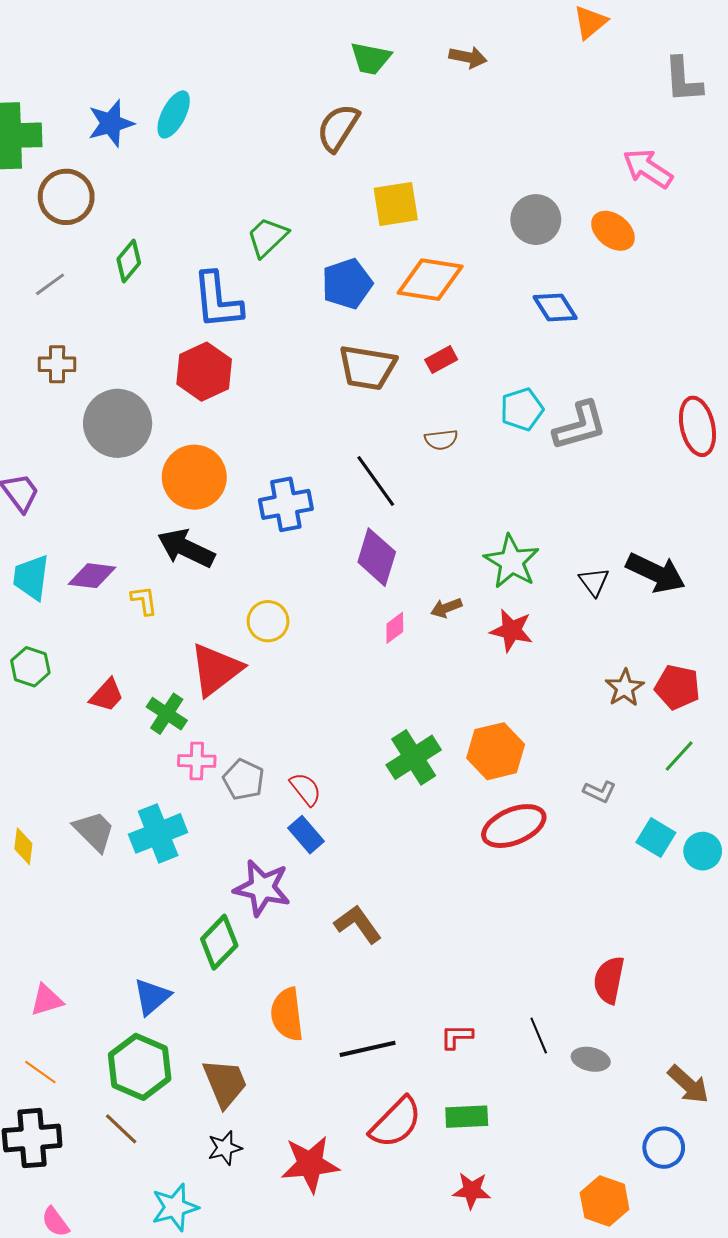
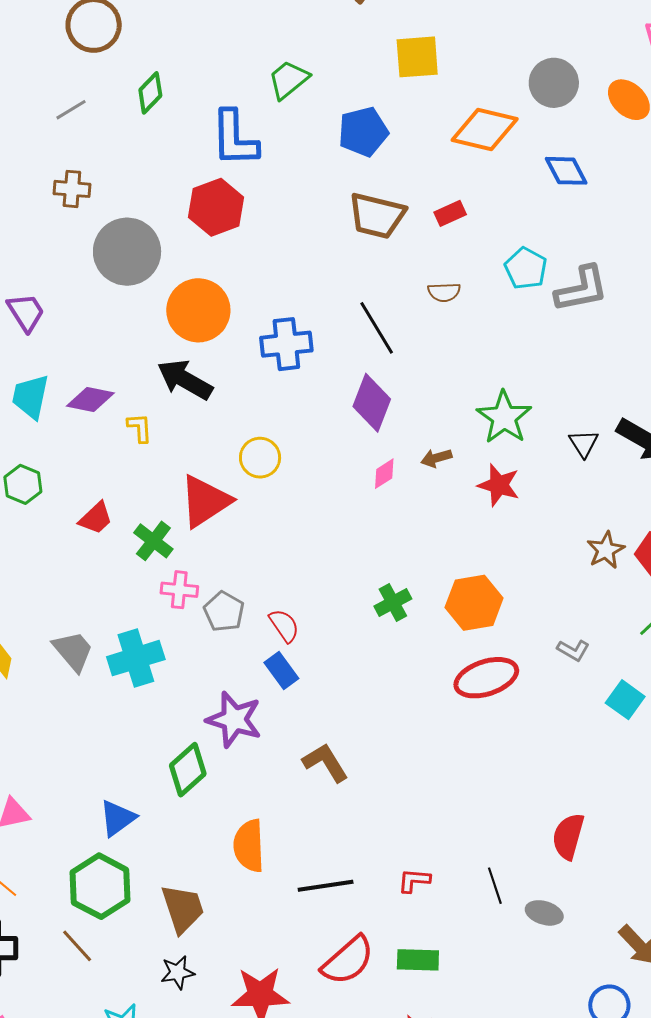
orange diamond: (430, 280) -> (485, 129), moved
cyan pentagon: (522, 409) -> (526, 268), turned -30
green cross: (414, 757) -> (393, 603), size x0.7

